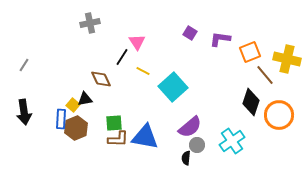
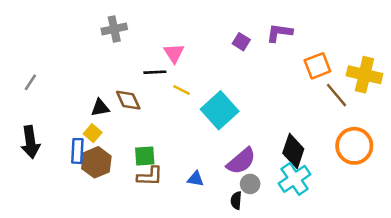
purple L-shape: (220, 39) -> (279, 33), moved
black line: (122, 57) -> (155, 72), turned 54
black triangle: (85, 99) -> (100, 108), moved
black diamond: (251, 102) -> (293, 151), moved
blue triangle: (145, 137) -> (196, 179), moved, size x0.5

